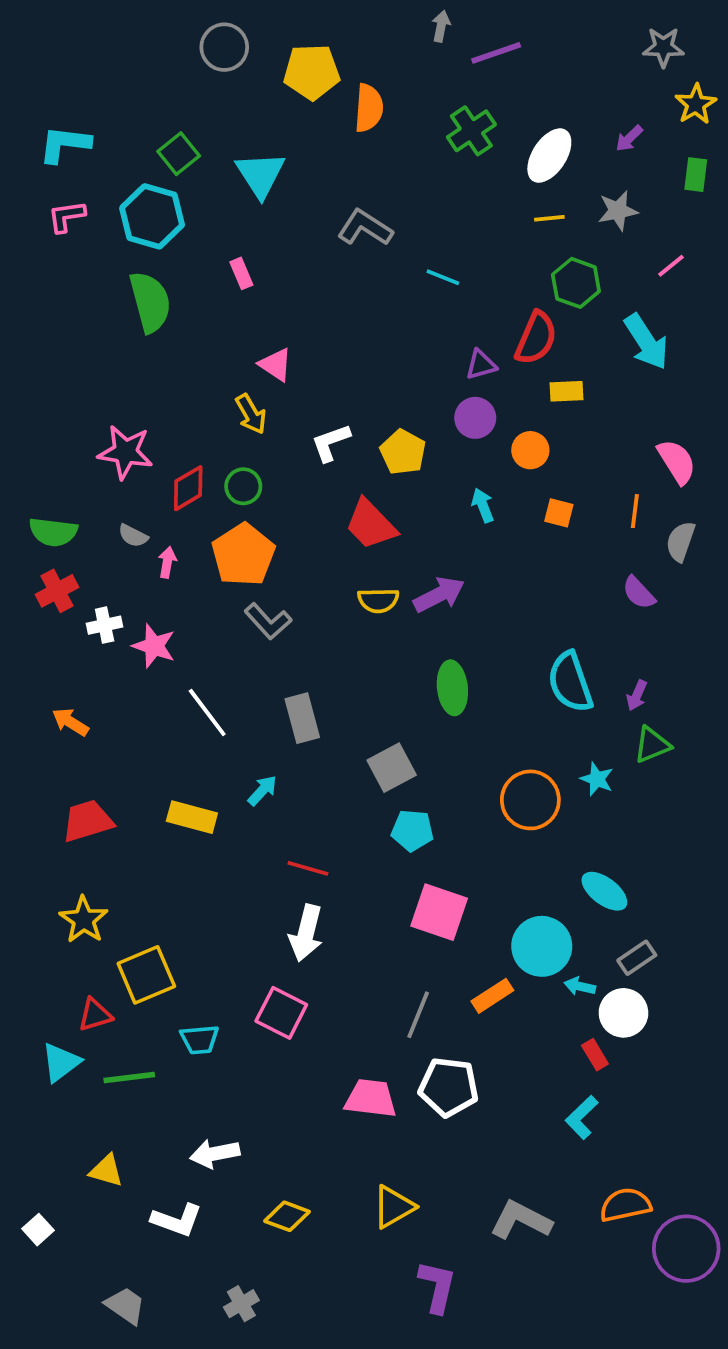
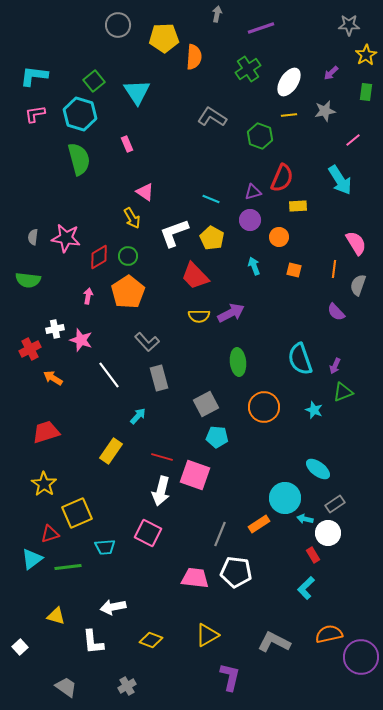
gray arrow: (441, 26) -> (217, 14), moved
gray L-shape: (365, 228) -> (212, 117), moved
cyan line: (443, 277) -> (211, 199), moved
green hexagon: (576, 283) -> (260, 136), moved
white L-shape: (331, 443) -> (174, 233), size x1.4
gray semicircle: (133, 536) -> (33, 237), moved, turned 70
red cross: (57, 591) -> (30, 349), moved
gray L-shape: (268, 621) -> (147, 342), moved
orange arrow: (70, 722) -> (53, 378), moved
orange circle: (530, 800) -> (264, 407), moved
yellow rectangle: (192, 817) -> (111, 451), moved, turned -70
pink square: (439, 912) -> (195, 475), moved
white L-shape: (177, 1220) -> (93, 642), turned 64

